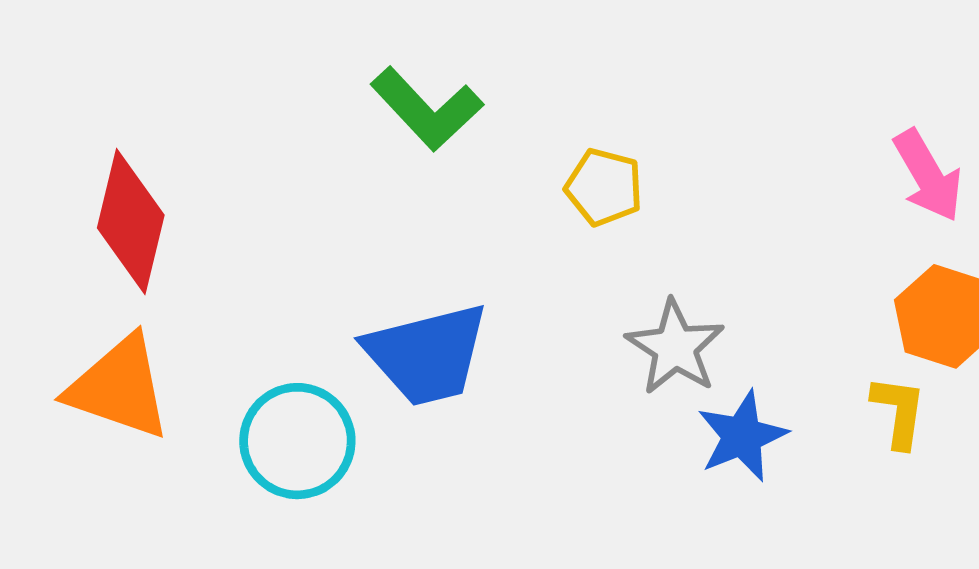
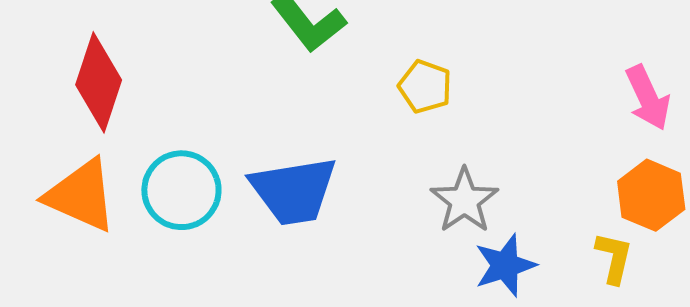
cyan circle: (297, 441) -> (181, 190), moved

